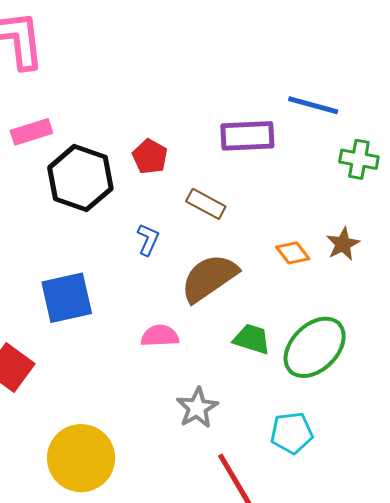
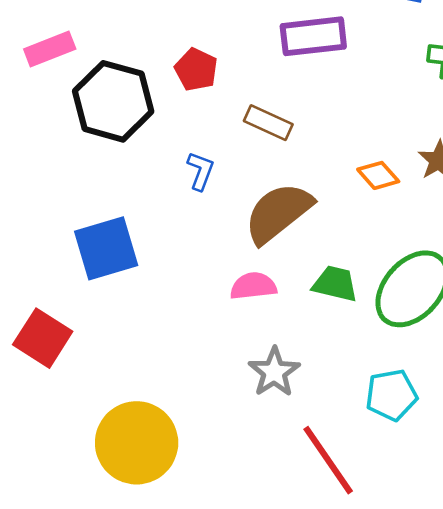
pink semicircle: (160, 336) -> (253, 286), moved

